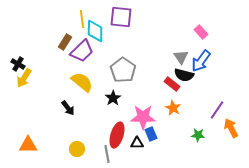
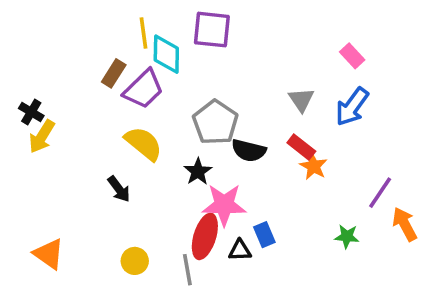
gray triangle: (181, 57) -> (301, 100), moved
black semicircle: (184, 75) -> (249, 151), moved
orange star: (173, 108) -> (314, 166), moved
pink star: (143, 117) -> (224, 205), moved
orange triangle: (28, 145) -> (49, 254), turned 36

